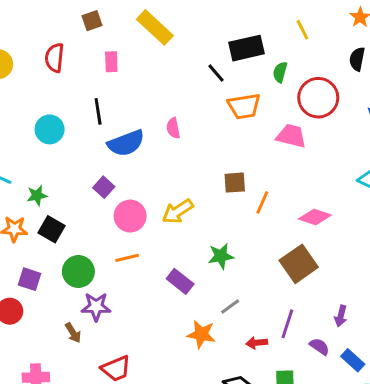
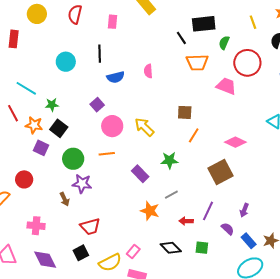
yellow line: (302, 30) -> (253, 22), moved
blue semicircle: (126, 143) -> (116, 77), size x0.7
orange line: (262, 202) -> (194, 135), moved
yellow arrow: (178, 211) -> (144, 127), turned 70
purple square: (29, 279) -> (41, 148), moved

